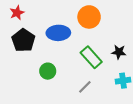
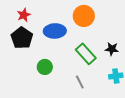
red star: (17, 13) -> (24, 15), moved
gray line: (85, 87) -> (80, 82), turned -72

